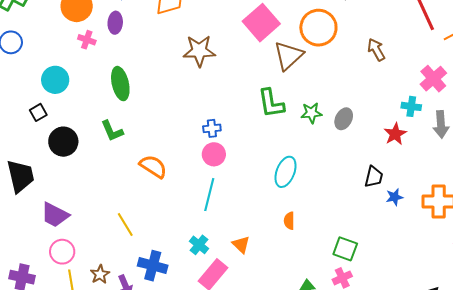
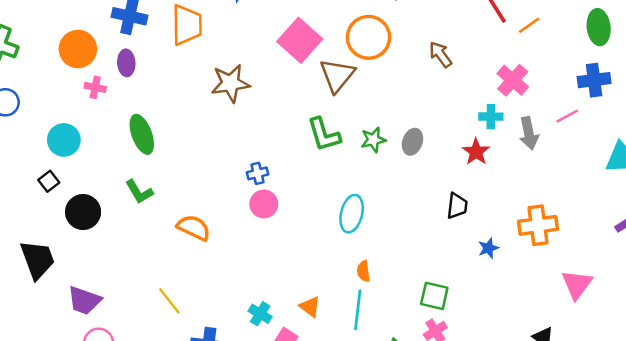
cyan line: (209, 195) -> (358, 310), moved
blue star: (394, 197) -> (488, 248), moved

